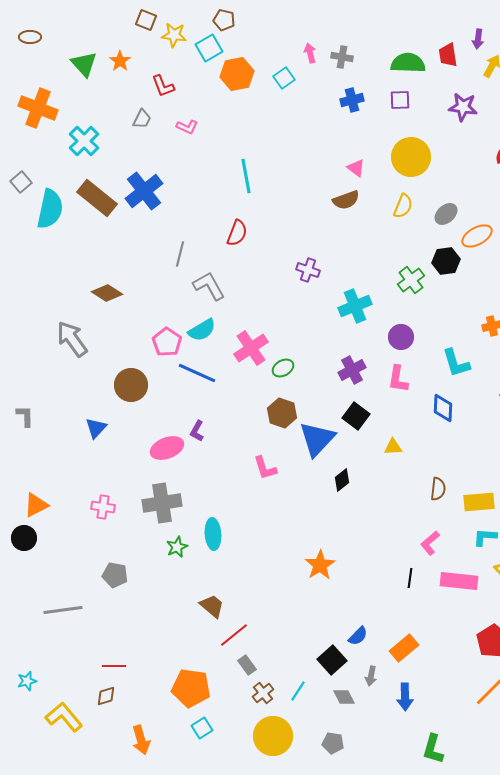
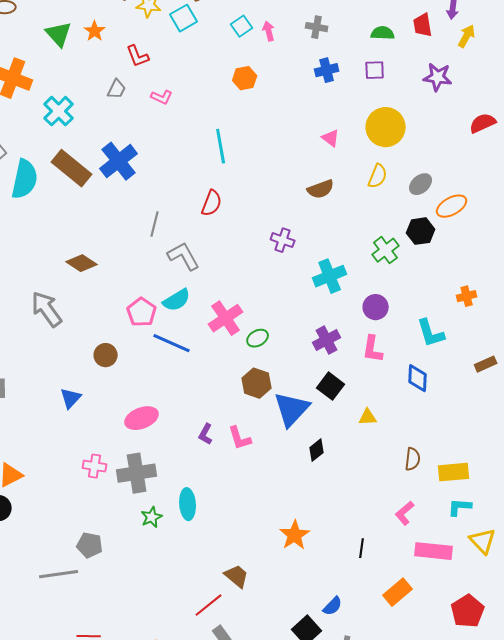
pink arrow: (310, 53) -> (269, 31), moved
green semicircle: (408, 63) -> (383, 33), size x0.7
orange hexagon: (237, 74) -> (245, 78), moved, size x0.7
cyan square: (284, 78) -> (242, 26), moved
brown semicircle: (346, 200) -> (321, 189), moved
brown circle: (131, 385) -> (106, 355), size x0.7
purple L-shape: (197, 431) -> (206, 434), moved
pink cross: (103, 507) -> (95, 466), moved
black line: (410, 578) -> (362, 548), moved
brown trapezoid: (212, 606) -> (237, 576), moved
gray line: (63, 610) -> (59, 574), moved
orange rectangle: (404, 648) -> (398, 592), moved

